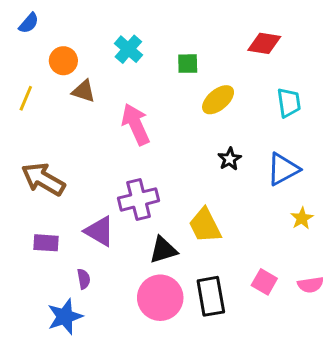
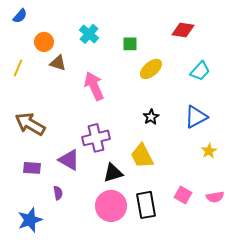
cyan trapezoid: (289, 103) -> (200, 71), turned 50
black star: (230, 159) -> (151, 117), moved
blue star: (65, 317) -> (30, 220), moved

